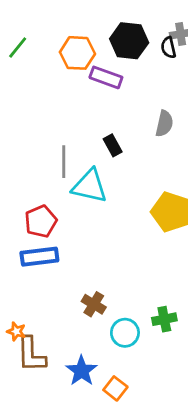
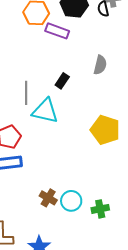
black rectangle: (113, 145) -> (62, 81), turned 63
cyan circle: (125, 333) -> (71, 201), moved

